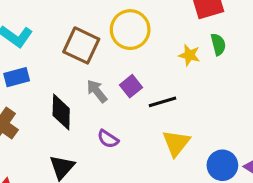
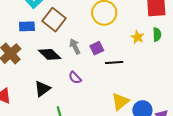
brown square: (81, 45) -> (54, 20), moved
black diamond: (61, 112) -> (50, 54), turned -60
yellow triangle: (176, 143) -> (120, 101), moved

